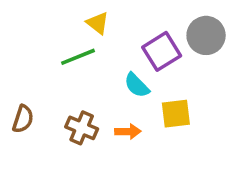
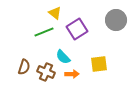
purple square: (162, 51) -> (77, 29), moved
cyan semicircle: (137, 85) -> (63, 57), moved
brown semicircle: (23, 119) -> (24, 67), moved

